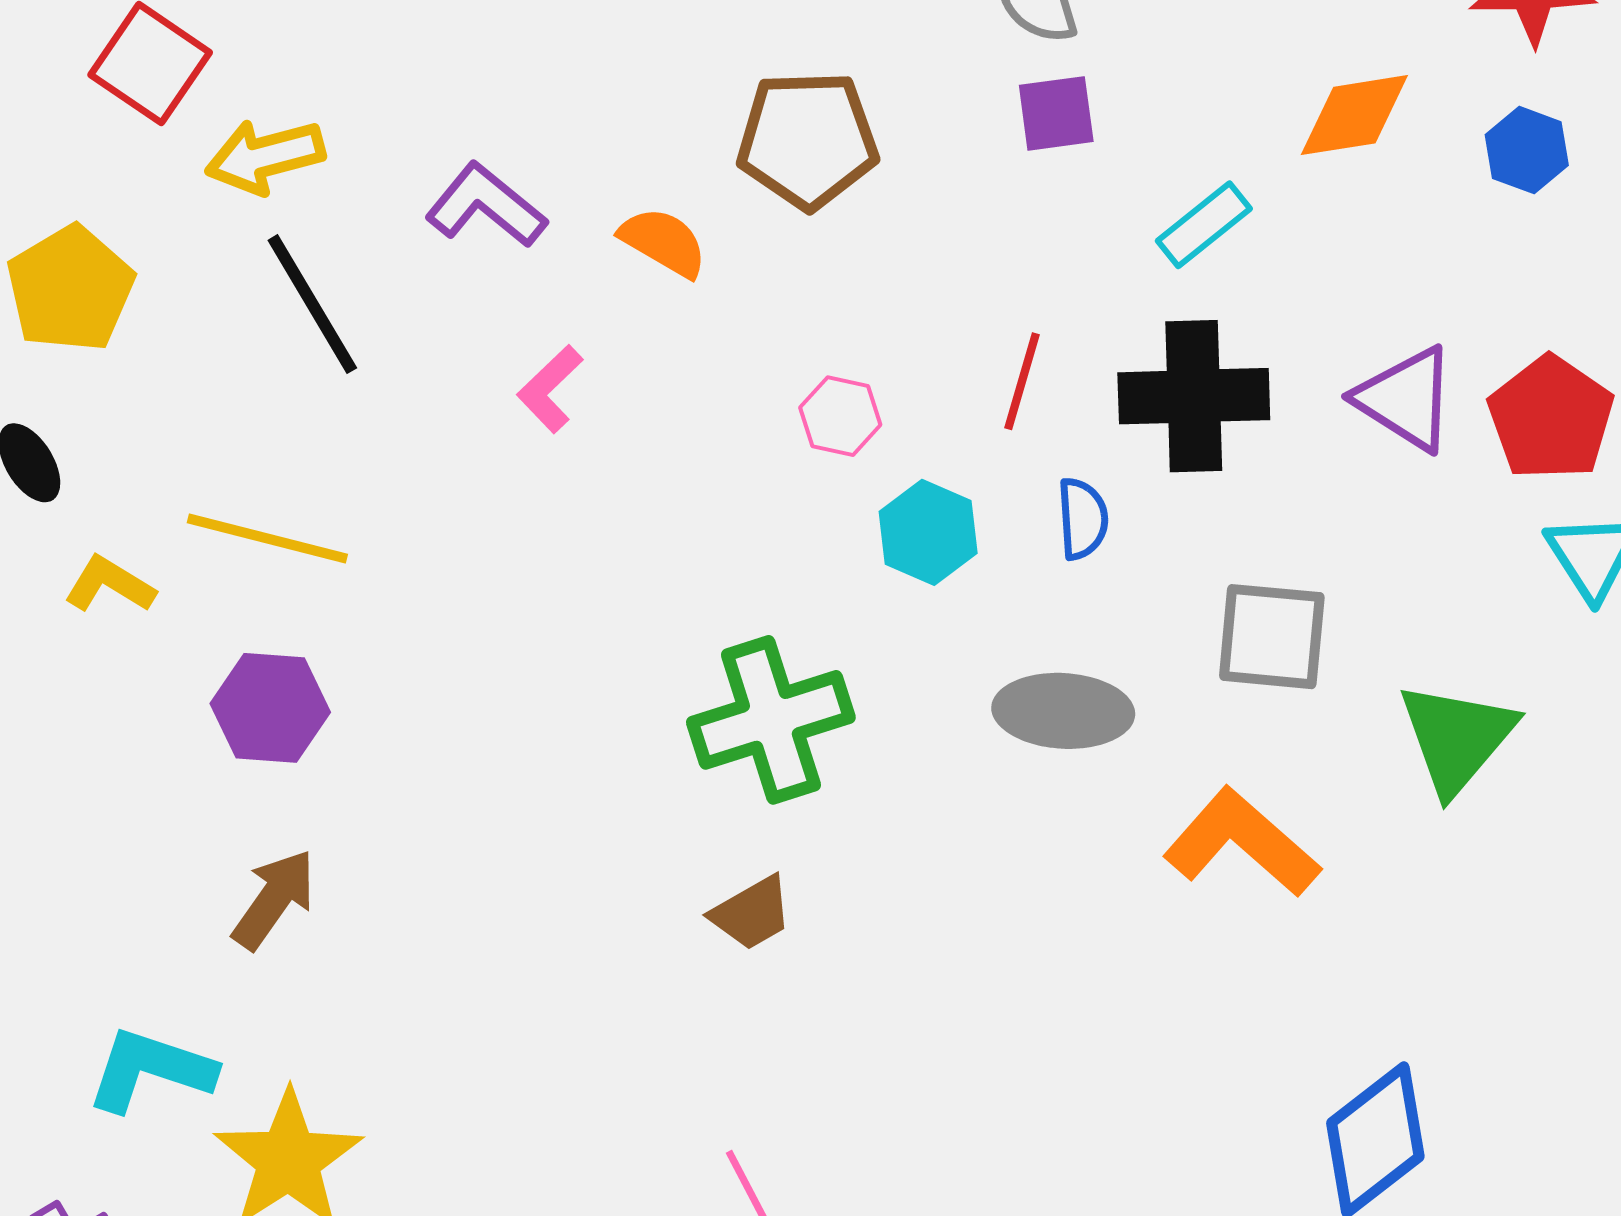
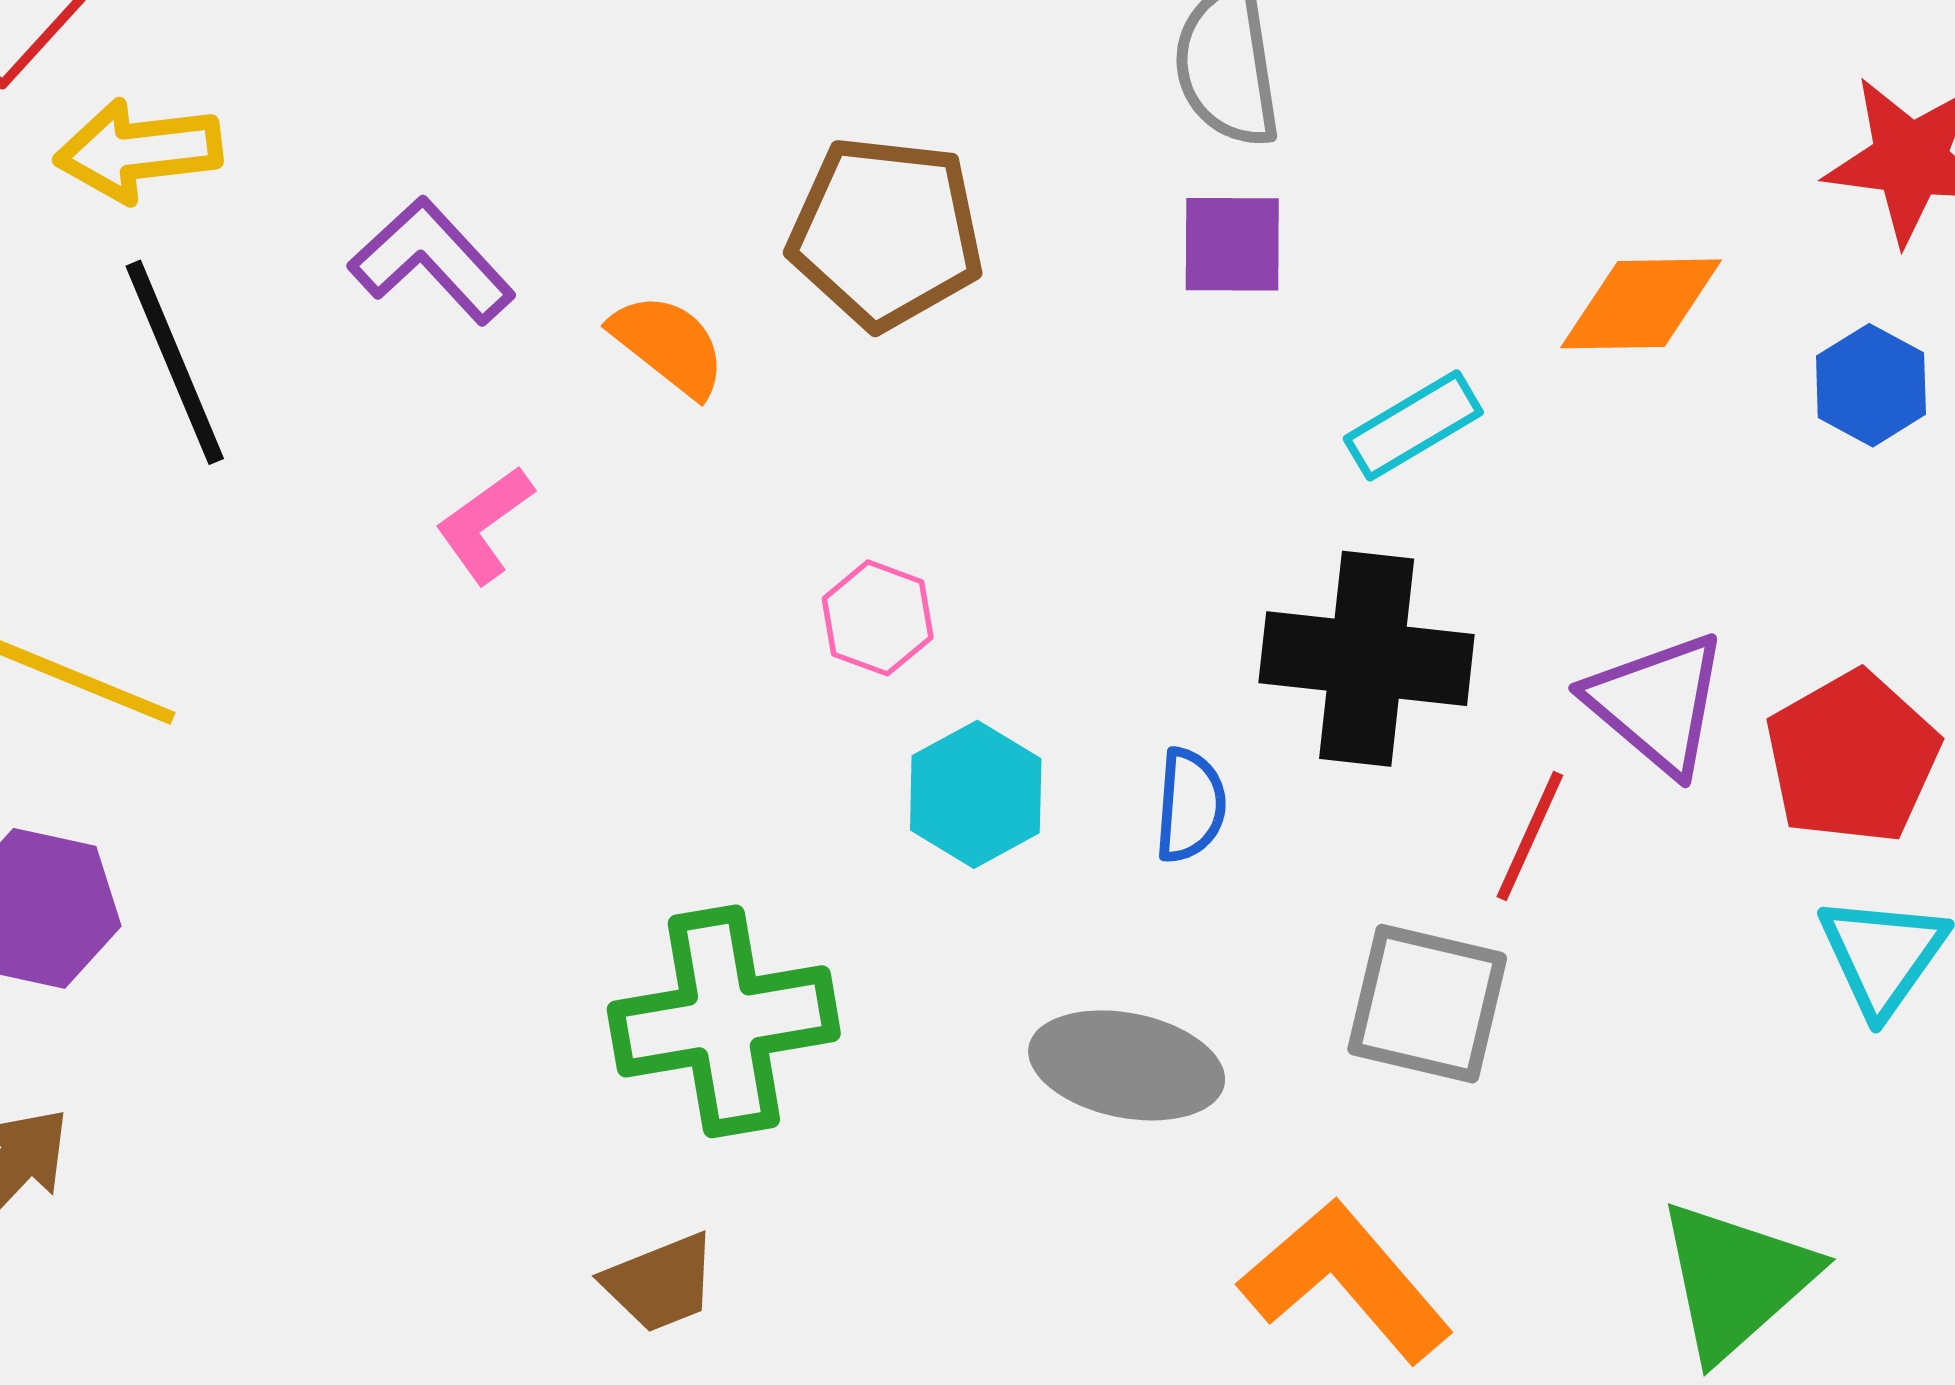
red line: (1022, 381) -> (1530, 836), moved
green triangle: (1457, 738) -> (1736, 1280), moved

